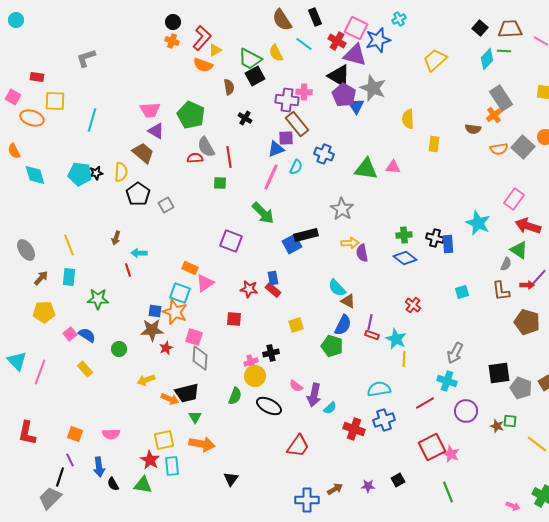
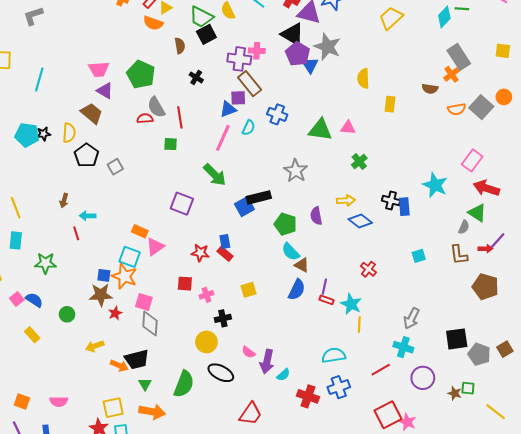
green cross: (404, 235) -> (359, 162), moved, turned -35
yellow arrow: (350, 243) -> (346, 200), moved
green pentagon: (332, 346) -> (285, 224), moved
pink cross: (251, 362) -> (206, 295), moved
green semicircle: (235, 396) -> (184, 384), moved, size x1.5

